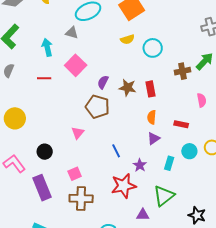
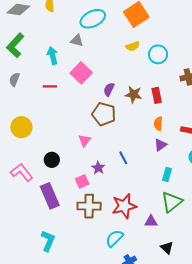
cyan rectangle: (169, 163) -> (167, 175), moved
purple star: (140, 165) -> (98, 168), moved
red star: (124, 186) -> (124, 206), moved

